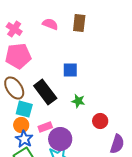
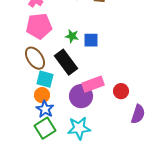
green star: (78, 101) -> (72, 36), moved
pink rectangle: (45, 127) -> (93, 84), moved, size x1.5
purple circle: (60, 139) -> (81, 96), moved

